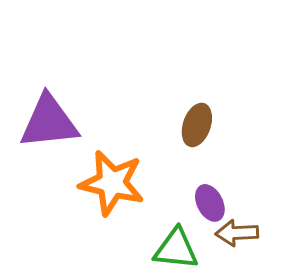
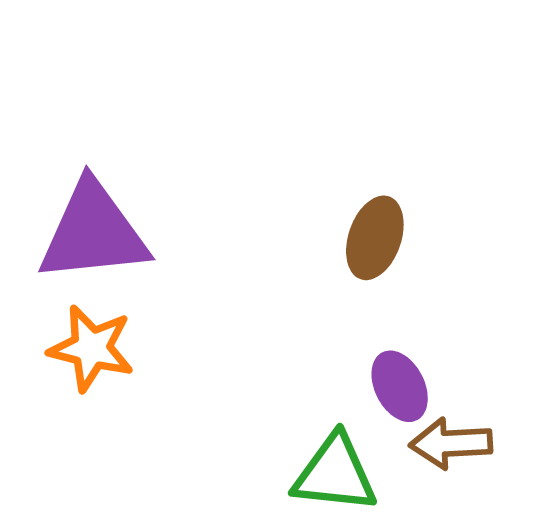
orange star: (112, 183) -> (91, 348), moved, size x0.7

